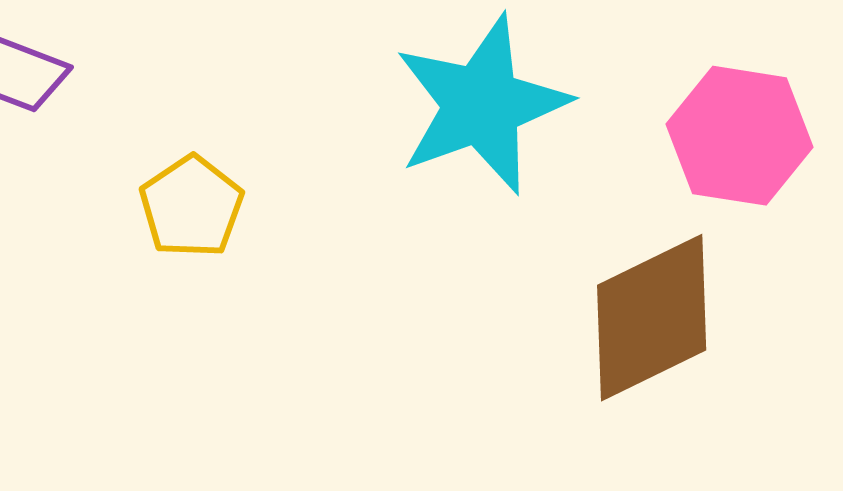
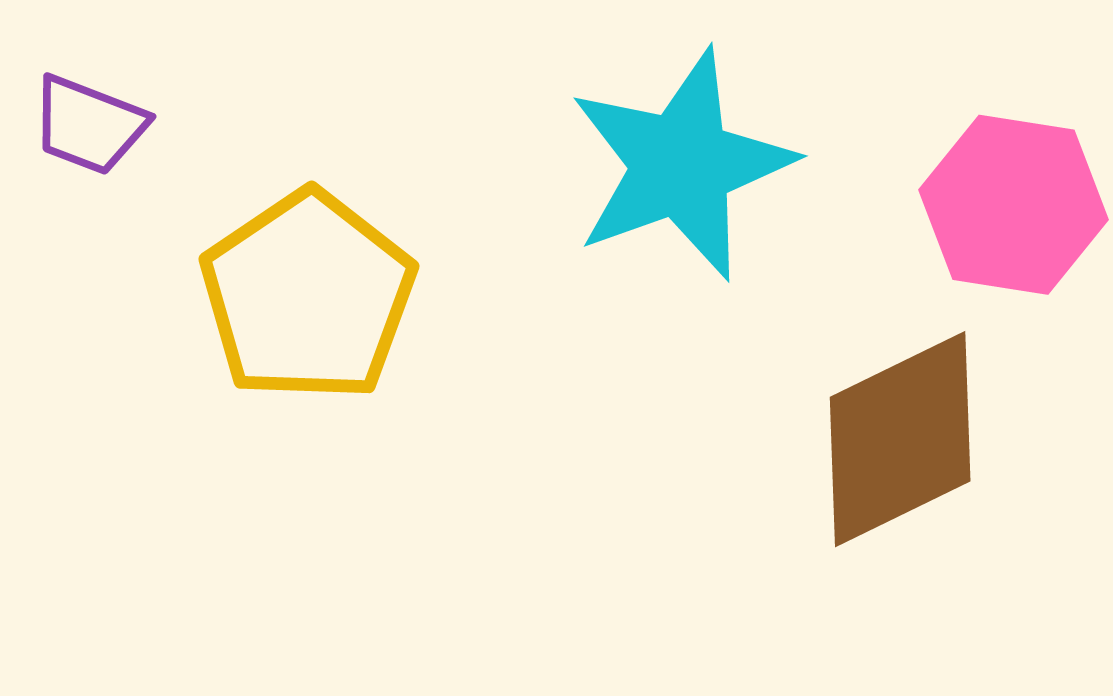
yellow pentagon: (192, 207) -> (308, 296), size x1.6

